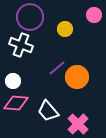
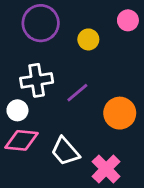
white cross: (21, 45) -> (37, 80), moved, turned -30
orange circle: (77, 77) -> (120, 113), moved

